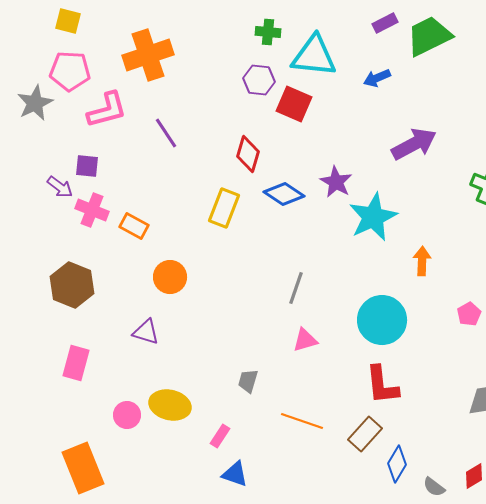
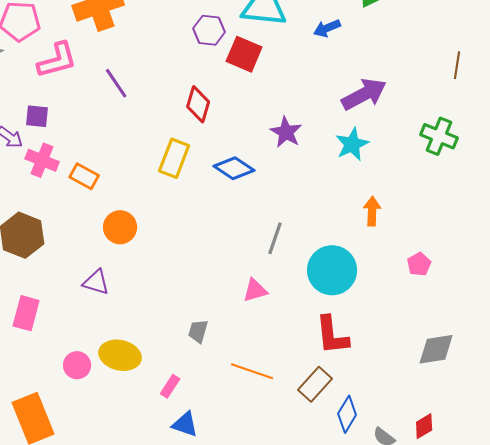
blue diamond: (284, 194) -> (234, 168), moved
cyan star: (373, 217) -> (352, 144), moved, size x0.7
gray line: (296, 288) -> (275, 238), moved

